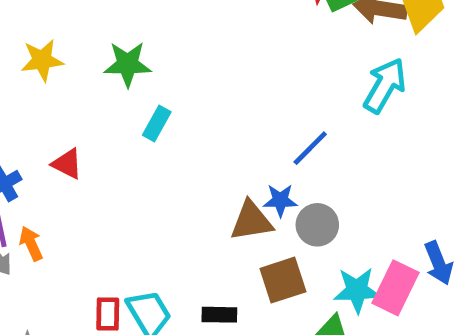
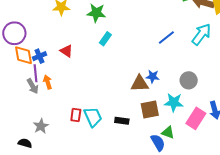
blue line: (310, 148) -> (166, 37), moved
gray circle: (317, 225) -> (189, 80), moved
cyan star: (357, 290) -> (174, 102), moved

